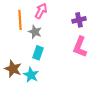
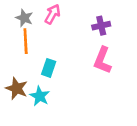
orange line: (20, 20) -> (26, 41), moved
gray star: (35, 32) -> (24, 18), moved

